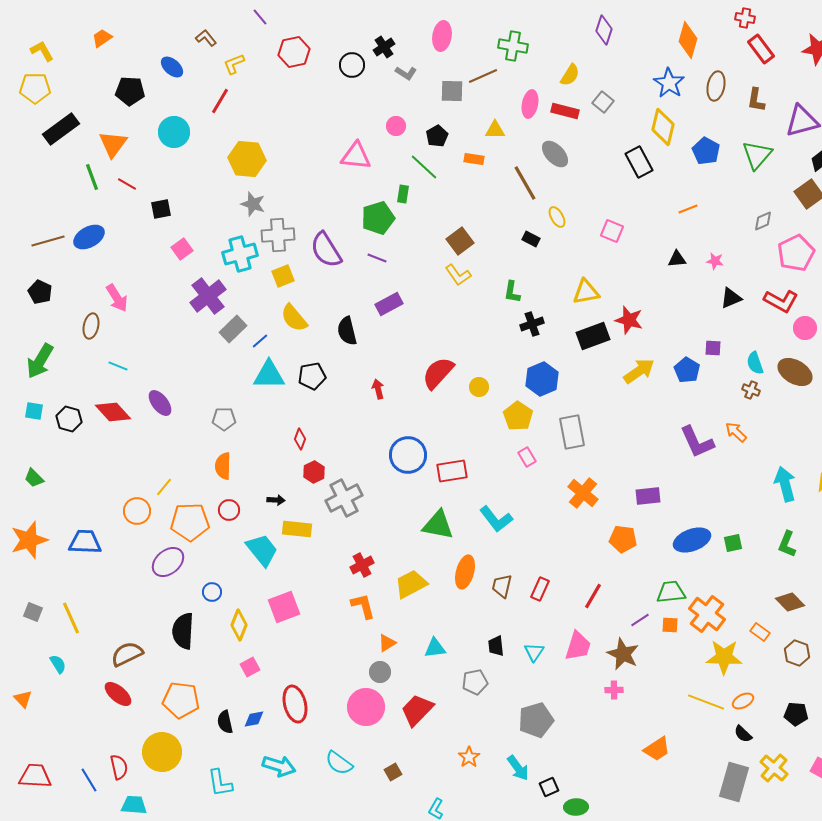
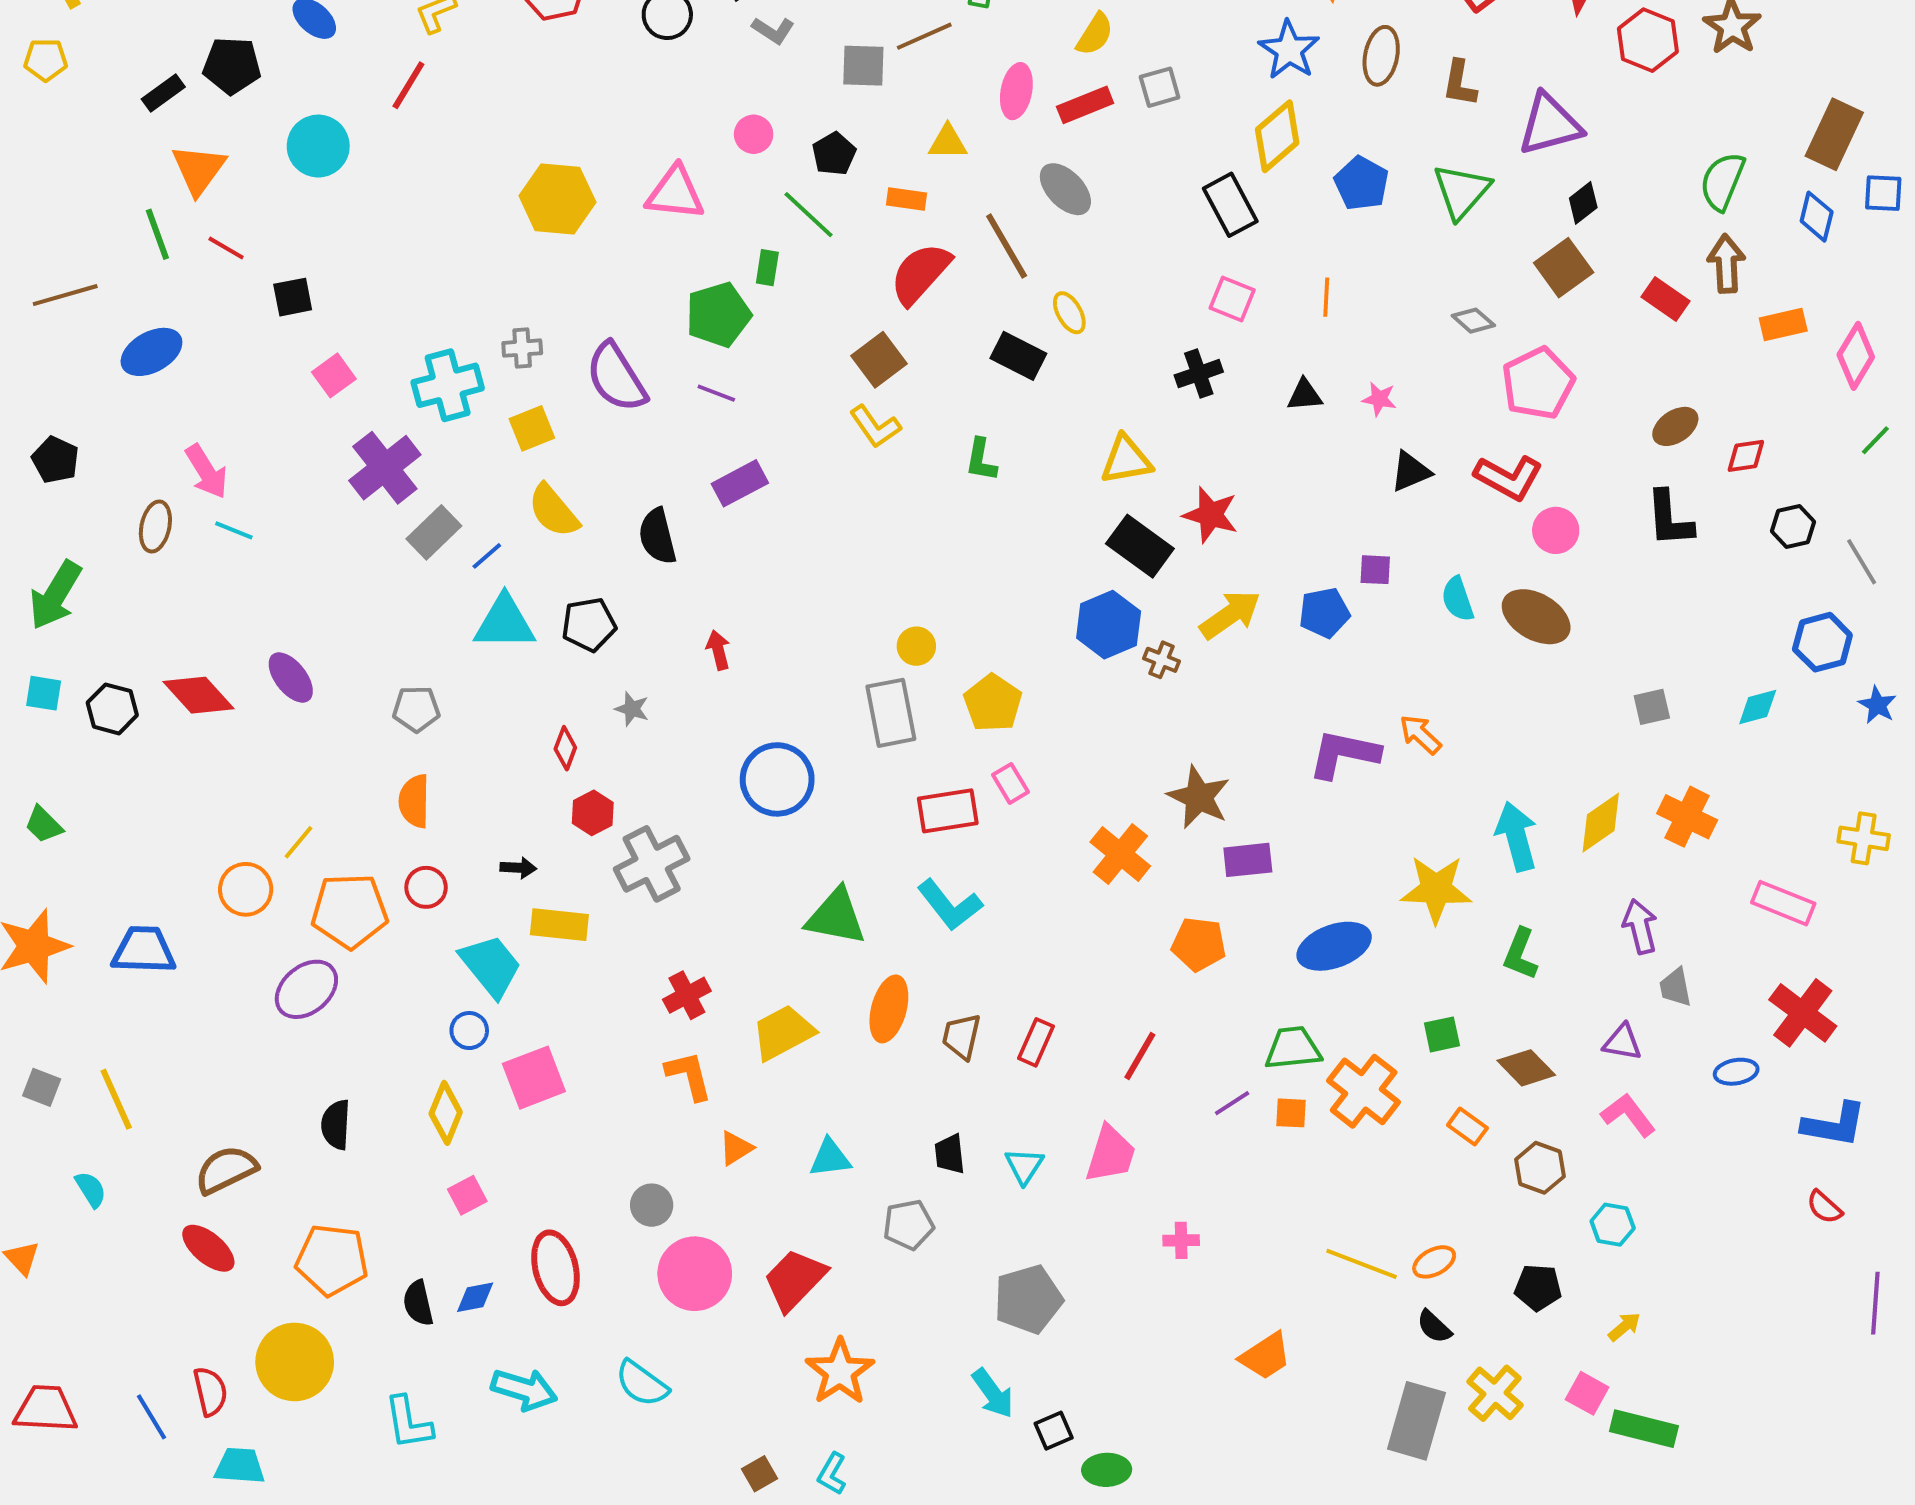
yellow pentagon: (35, 88) -> (46, 60), size x0.7
gray square: (603, 102) -> (1160, 87), turned 35
red rectangle: (565, 111) -> (1085, 105), turned -36
yellow diamond: (663, 127) -> (1277, 136), turned 36
black rectangle: (61, 129) -> (163, 93), moved, size x0.6
yellow hexagon: (247, 159) -> (557, 199), moved
gray star: (253, 204) -> (632, 709), moved, size x0.7
orange line: (688, 209) -> (1326, 297), turned -66
gray diamond: (763, 221) -> (1473, 321), turned 65
pink square: (612, 231) -> (1232, 299), moved
gray cross: (278, 235) -> (522, 348), size x0.6
black rectangle: (531, 239) -> (1018, 356), size x1.5
brown line: (48, 241) -> (65, 295), moved
black cross: (532, 324) -> (1199, 374), moved
black rectangle: (593, 336) -> (1140, 546), turned 56
cyan line: (118, 366) -> (234, 530), moved
blue pentagon: (687, 370) -> (1324, 613), turned 30
red semicircle: (438, 373) -> (920, 273), moved
blue hexagon: (542, 379) -> (1109, 625), moved
brown cross: (751, 390) -> (1162, 660), moved
gray rectangle: (572, 432) -> (891, 713), moved
purple L-shape: (697, 442) -> (1344, 754), turned 126
red rectangle: (452, 471) -> (948, 811), moved
green square: (733, 543) -> (1442, 1034), moved
blue circle: (212, 592) -> (469, 1031), moved
black semicircle: (183, 631) -> (336, 1125), size x0.7
brown star: (623, 654) -> (1199, 797), moved
yellow star: (724, 657) -> (1436, 889), moved
gray circle: (380, 672) -> (652, 1205), moved
orange star: (469, 757) -> (840, 1372), moved, size x1.6
brown square: (393, 772) -> (759, 1474), moved

